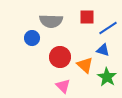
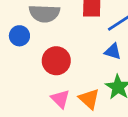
orange triangle: (85, 65) -> (89, 99), moved

